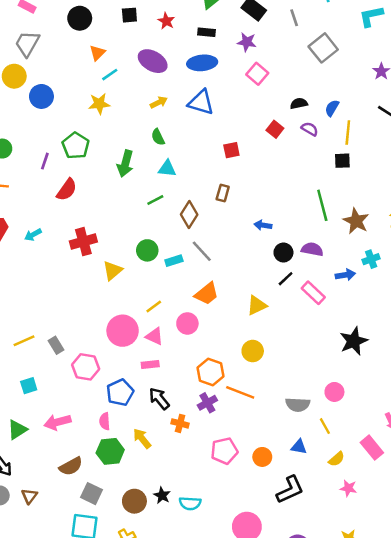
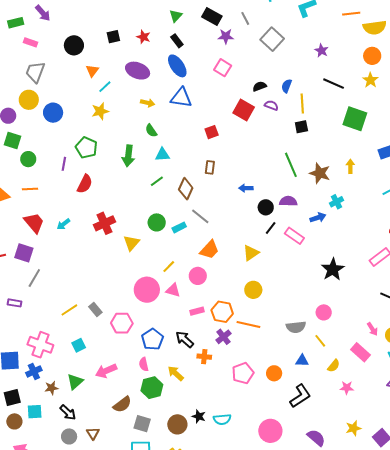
black rectangle: (206, 32) -> (177, 41), turned 56
purple star: (247, 42) -> (226, 36), moved
blue ellipse: (202, 63) -> (177, 66), turned 70
yellow arrow: (159, 102) -> (148, 103), turned 48
red square: (275, 129) -> (244, 110), size x1.5
pink rectangle: (150, 365) -> (197, 311), moved

